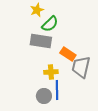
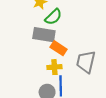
orange rectangle: (68, 54) -> (59, 48), moved

